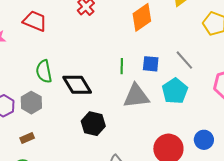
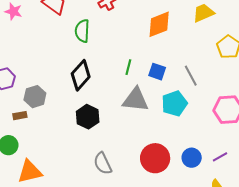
green semicircle: (44, 71) -> (82, 31), moved
black diamond: (77, 85) -> (81, 75), turned 60
gray hexagon: (31, 103) -> (35, 97), moved

